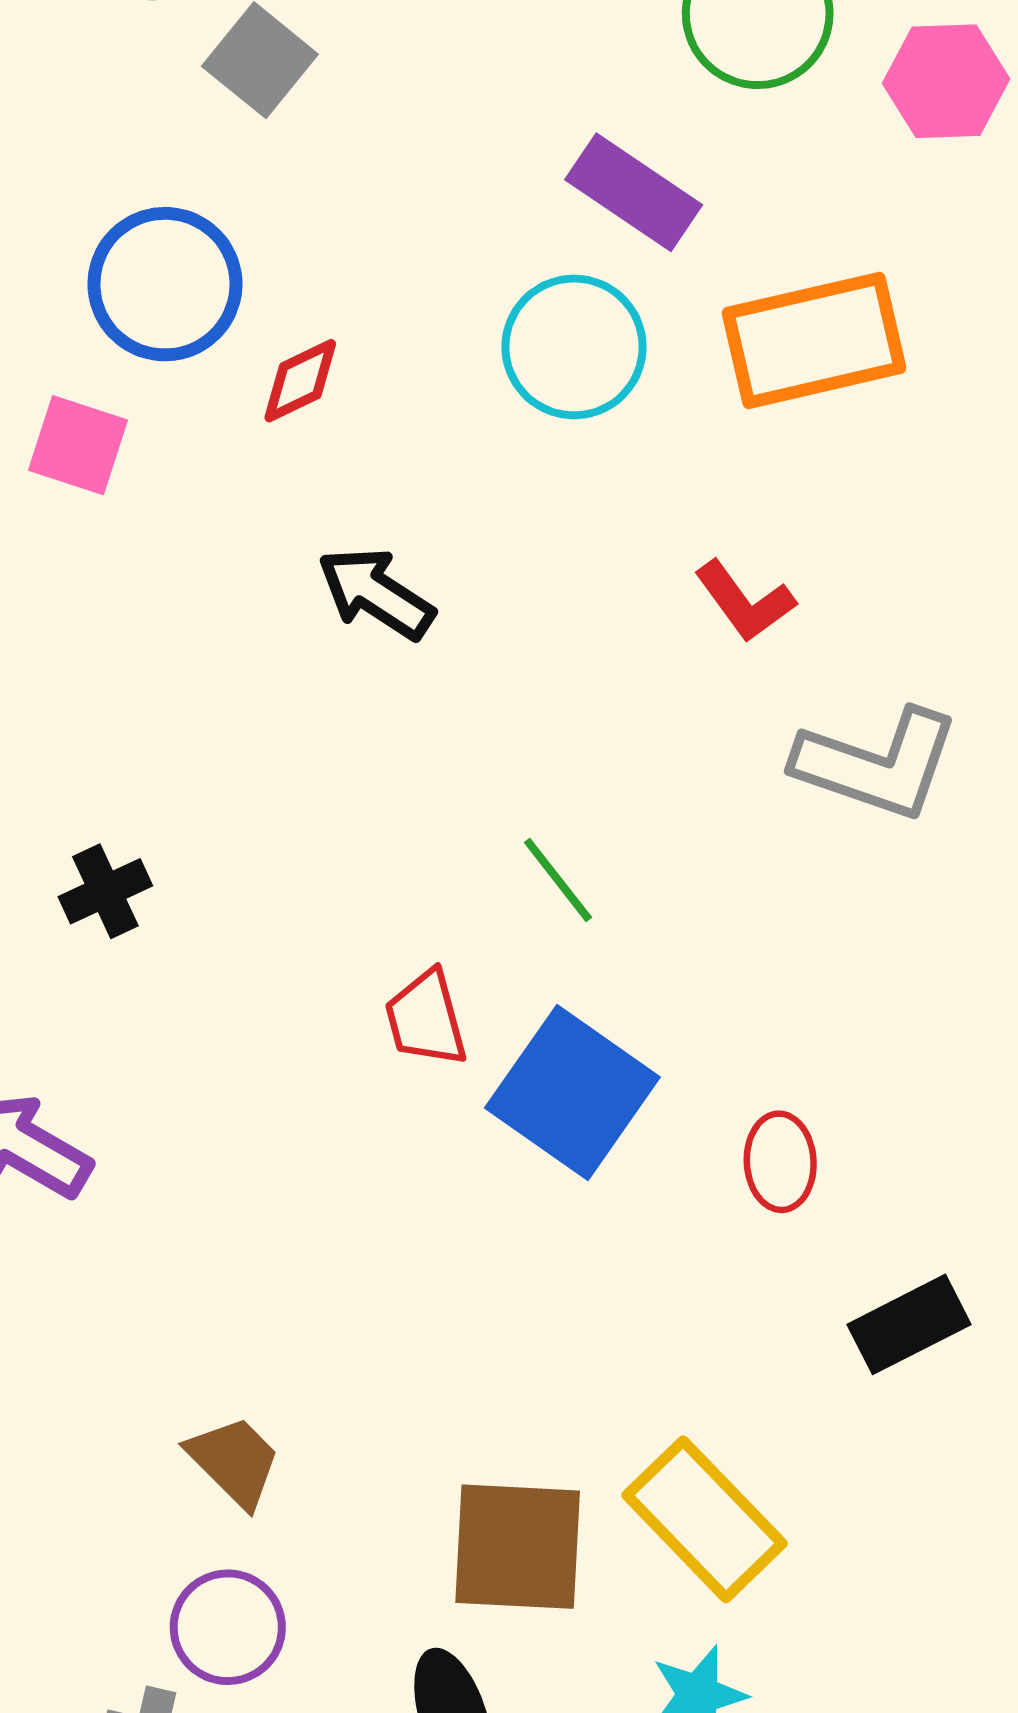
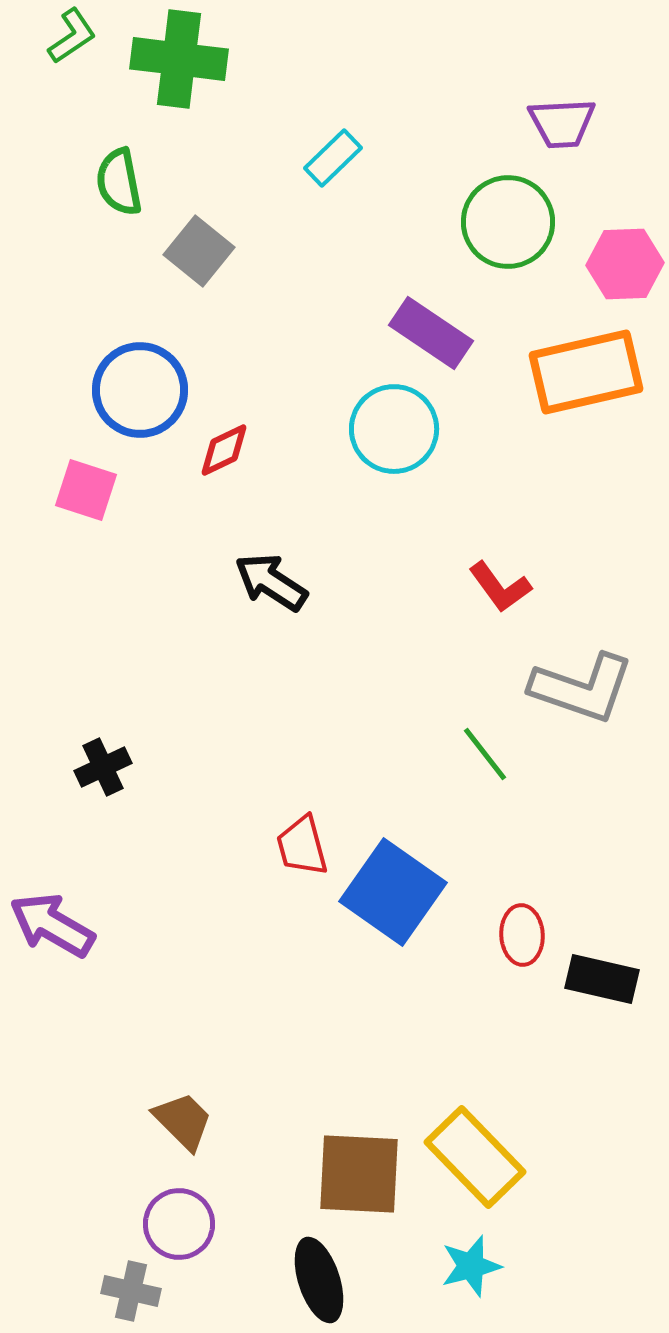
orange rectangle: (814, 340) -> (586, 372), moved
green line: (558, 880) -> (485, 754), moved
black rectangle: (909, 1324) -> (602, 979), moved, turned 40

